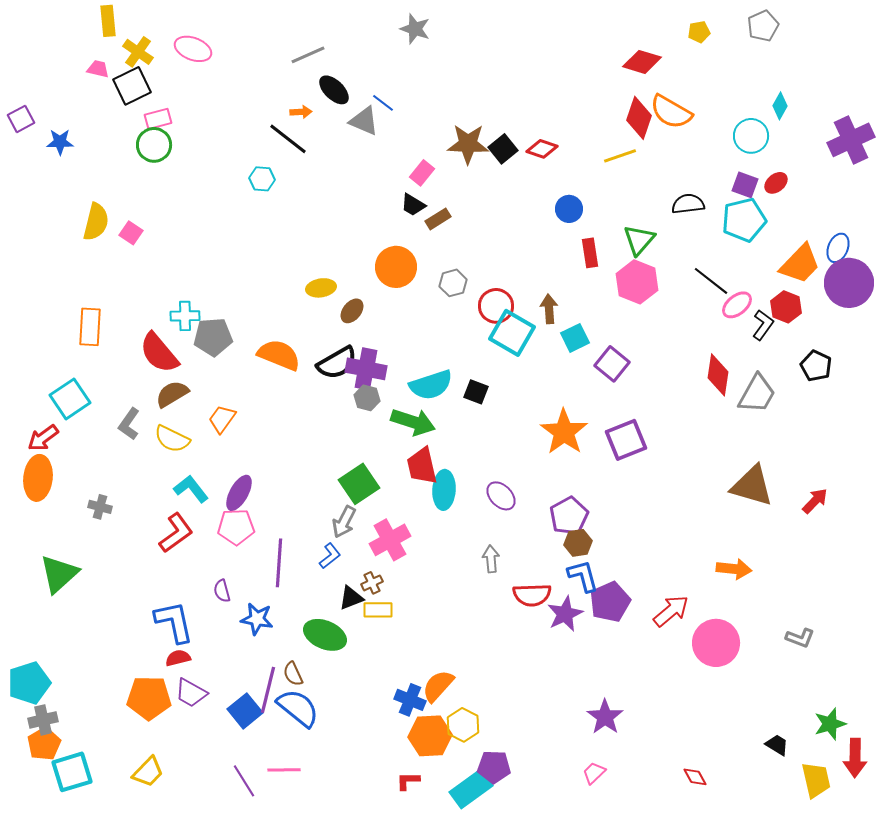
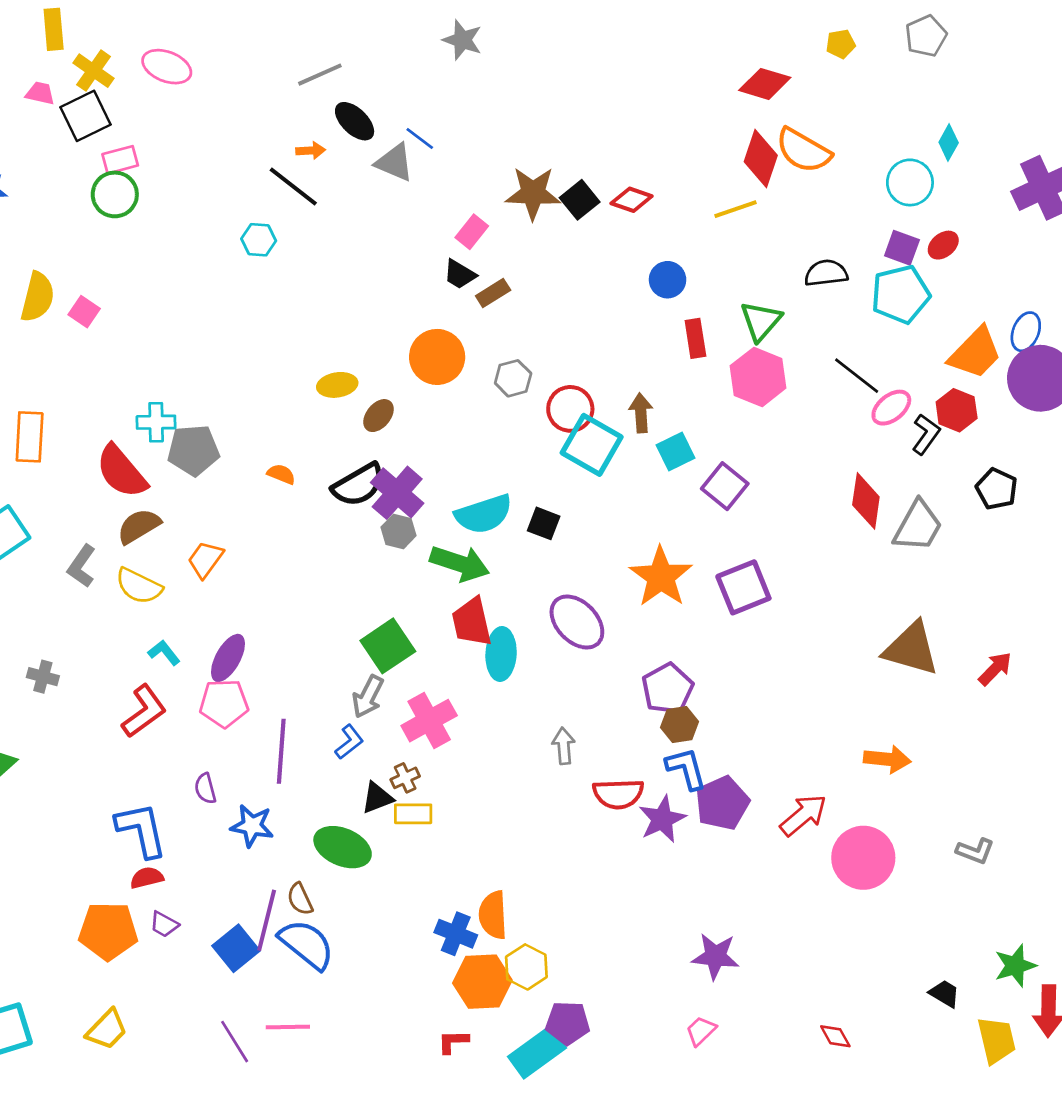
orange semicircle: (279, 355) -> (281, 474), size x0.5
purple cross: (366, 369) -> (397, 493), turned 30
cyan L-shape: (191, 489) -> (164, 653), size x0.7
purple ellipse: (501, 496) -> (577, 622), moved, size x1.4
orange semicircle: (438, 686) -> (493, 915), turned -45
purple trapezoid: (191, 693) -> (164, 924), size x0.7
purple star: (605, 717) -> (715, 956), turned -30

